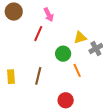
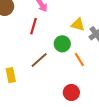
yellow triangle: (80, 38) -> (78, 25), turned 40
brown line: (38, 76) -> (39, 60), moved, turned 42

